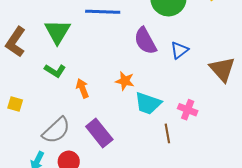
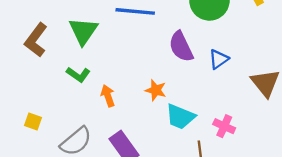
yellow square: (15, 104) -> (33, 122), moved

